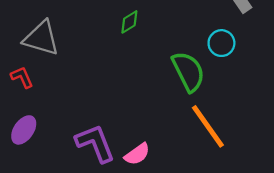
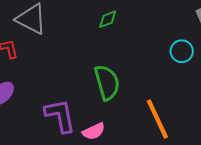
green semicircle: (188, 71) -> (107, 82), moved

